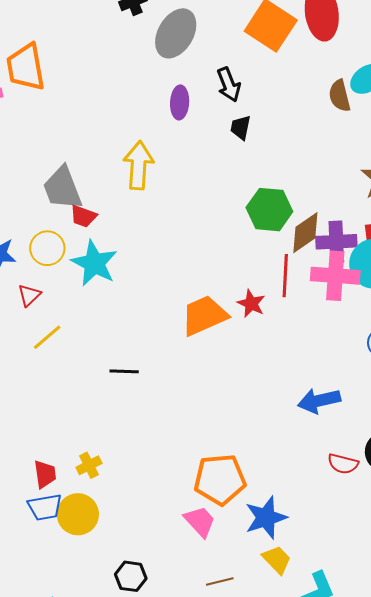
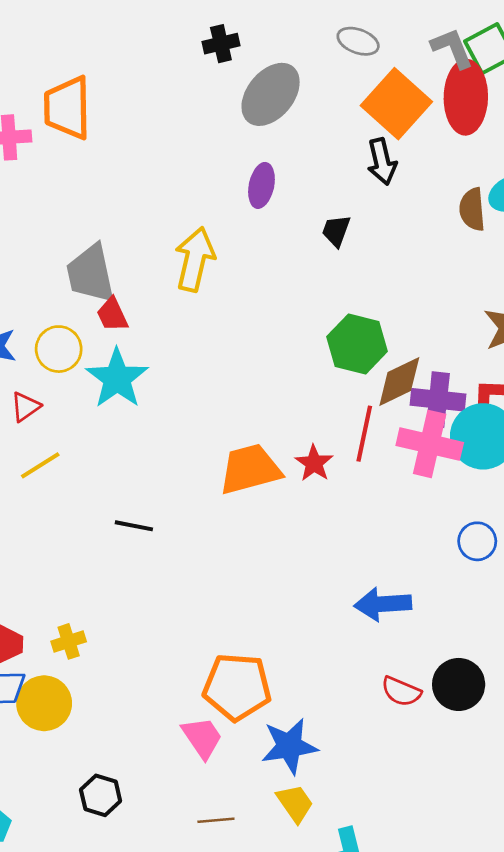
black arrow: (229, 85) -> (382, 162), moved
red trapezoid: (83, 216) -> (112, 315), turned 36

